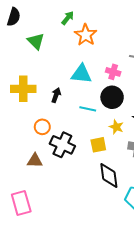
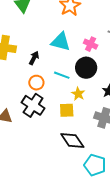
orange circle: (42, 127) -> (36, 83), moved
yellow star: (116, 127) -> (78, 94), moved
black diamond: (109, 175) -> (72, 140), turned -35

